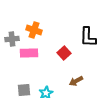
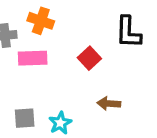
brown arrow: (76, 81) -> (109, 104), turned 32

